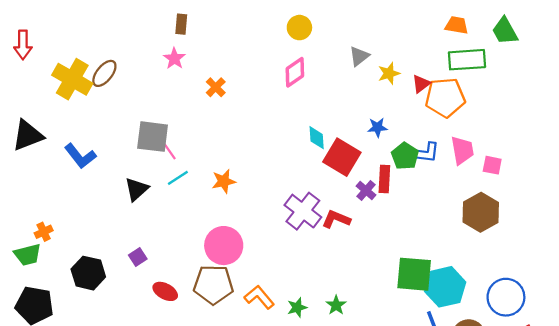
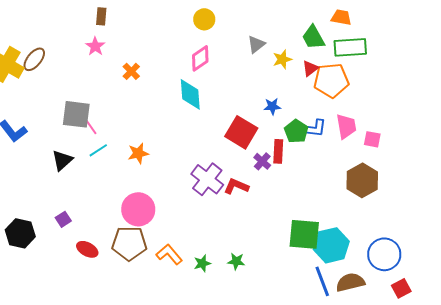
green trapezoid: (505, 31) -> (313, 37), moved
cyan diamond: (317, 138) -> (190, 94), moved, size x1.5
green star: (336, 305) -> (236, 261), turned -30

